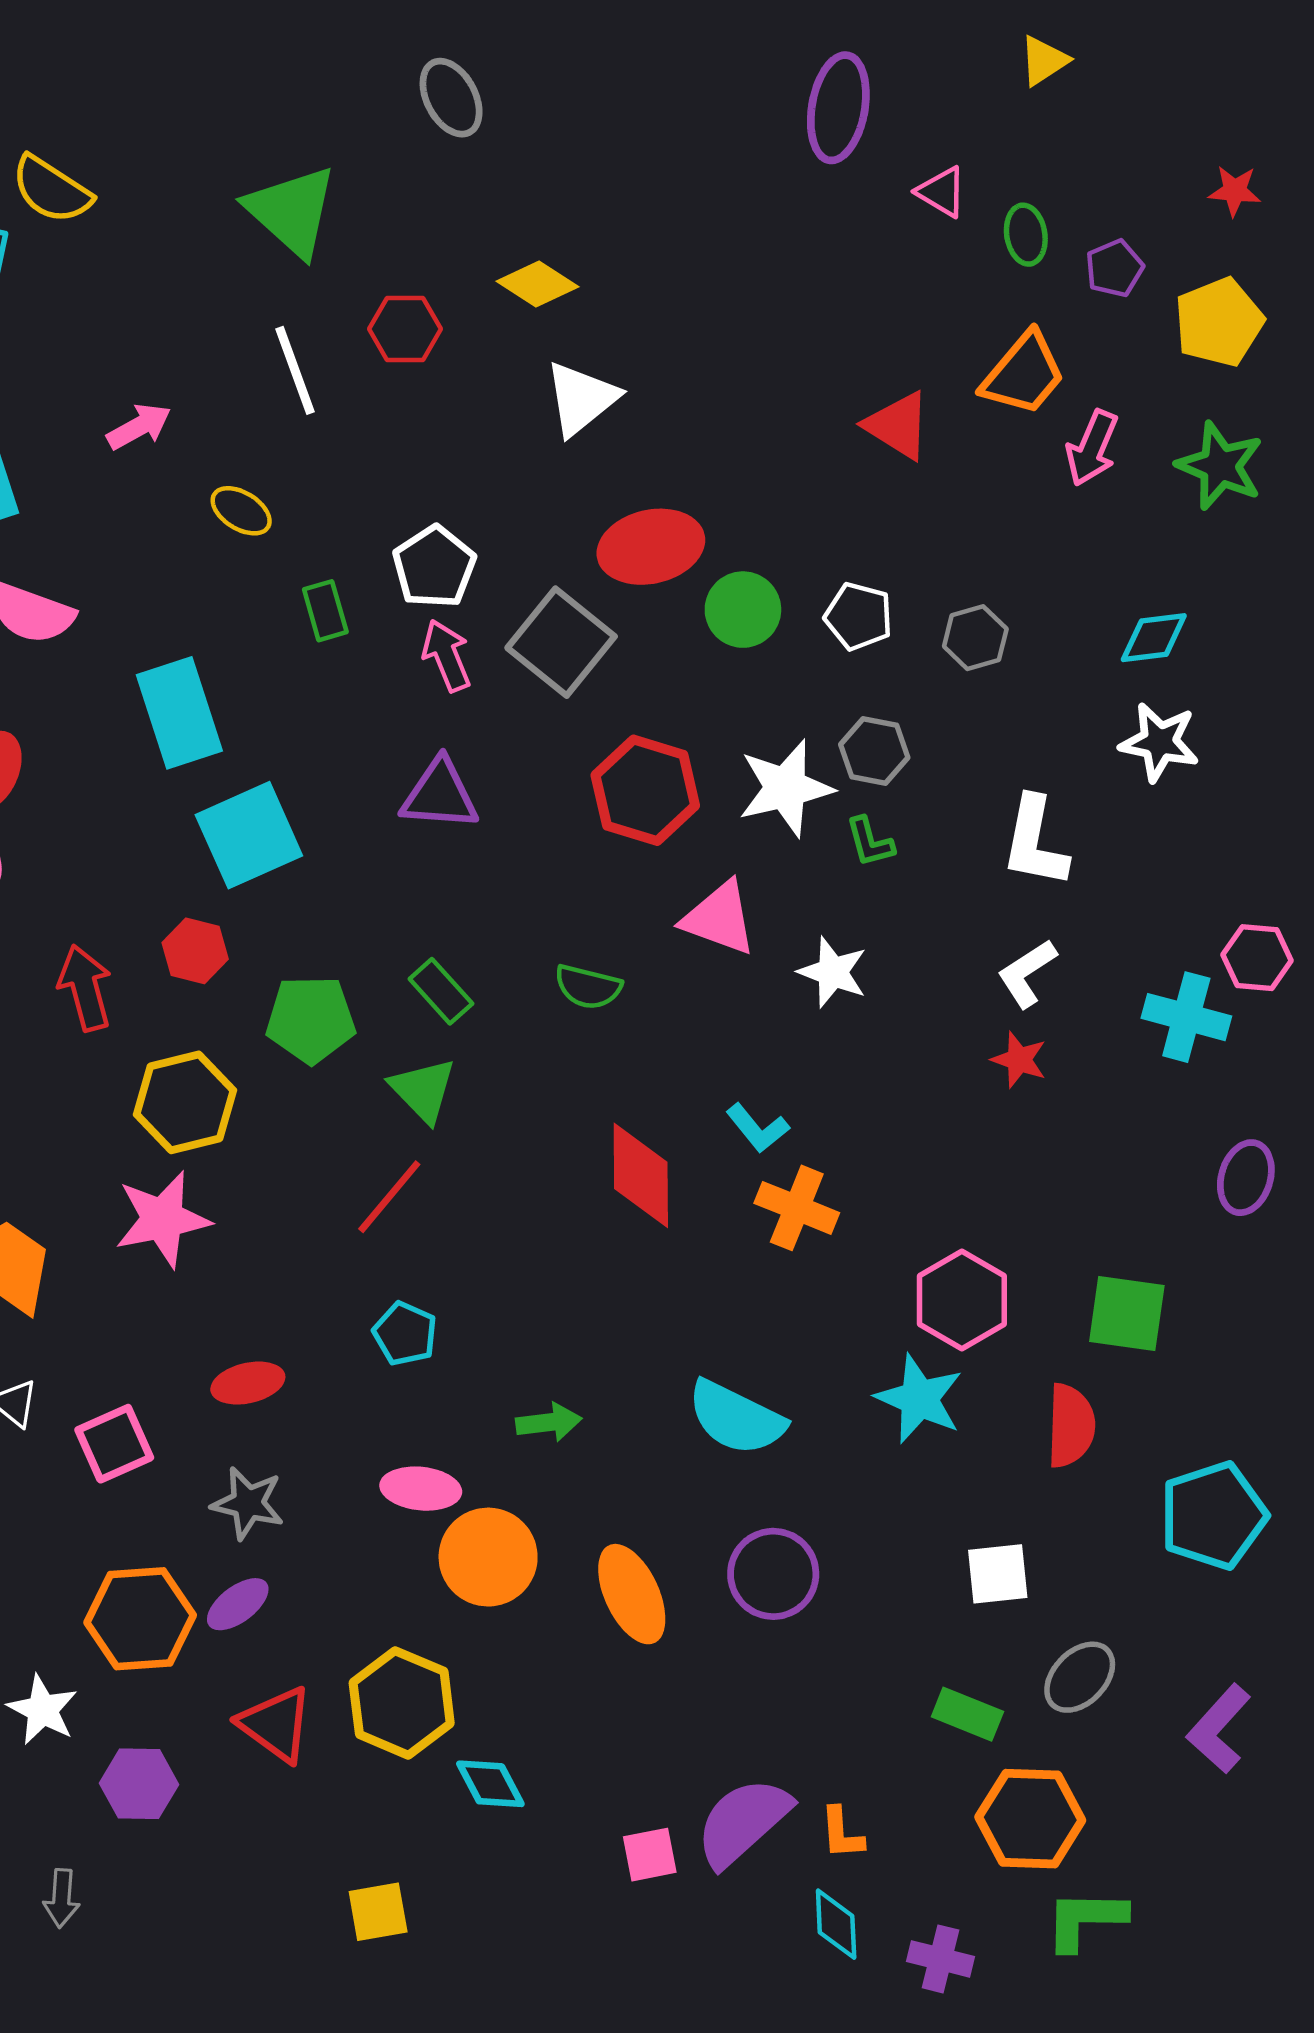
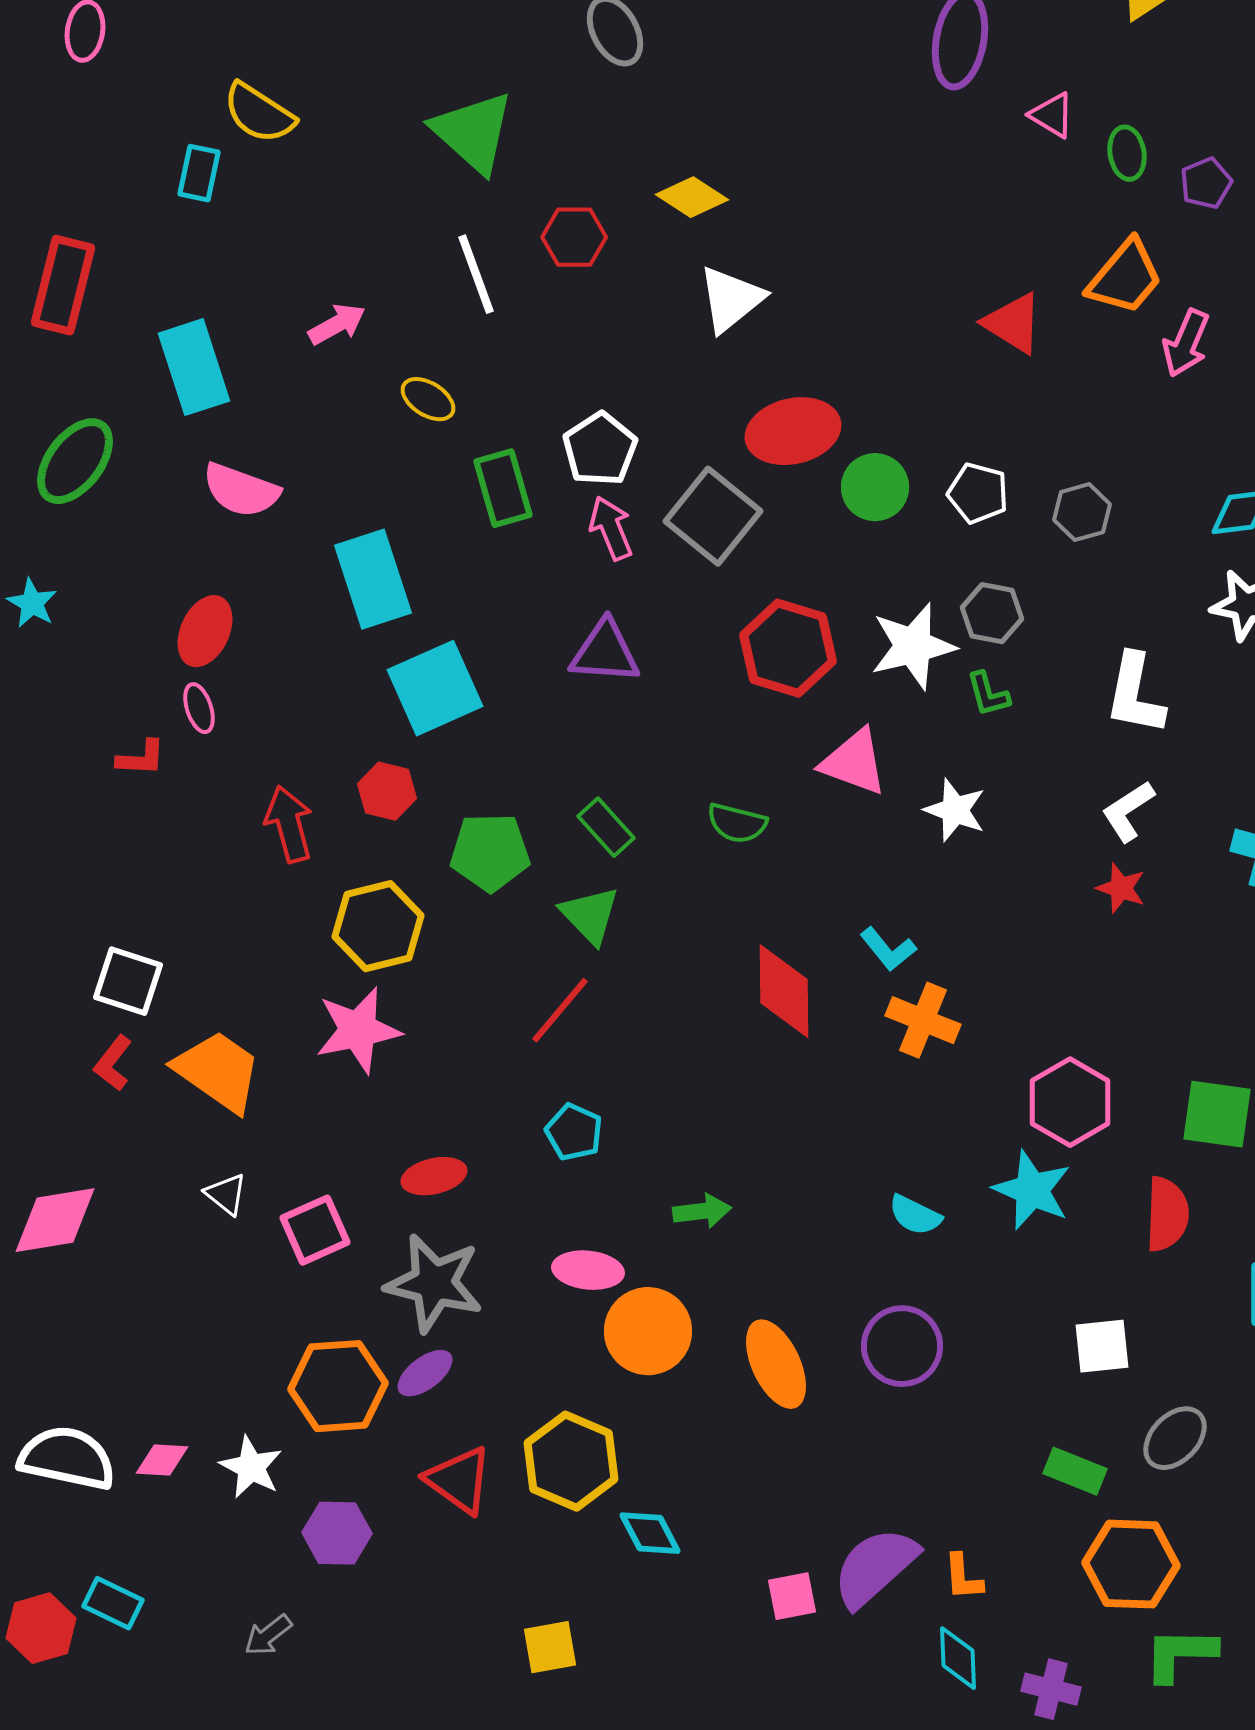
green rectangle: (325, 611) -> (503, 488), size x1.4
cyan semicircle: (736, 1418) -> (915, 1215), moved, size x0.6
gray star: (248, 1503) -> (434, 1283), size x1.5
gray arrow: (62, 1898) -> (268, 1635), turned 48

